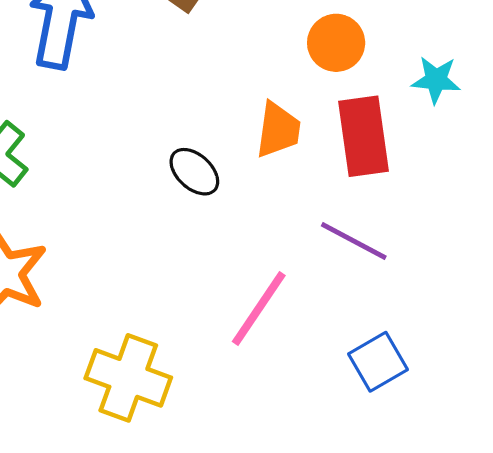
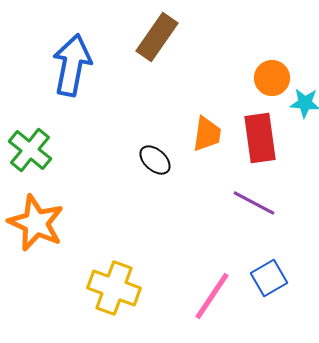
orange circle: (336, 43) -> (272, 78), moved
pink line: (259, 309) -> (212, 296), moved

